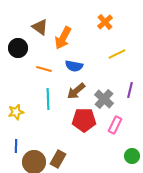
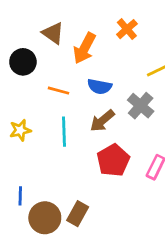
orange cross: (105, 22) -> (127, 29), moved
gray cross: (104, 99) -> (141, 106), moved
yellow star: (16, 112) -> (20, 130), moved
red pentagon: (84, 120) -> (113, 160), turned -30

